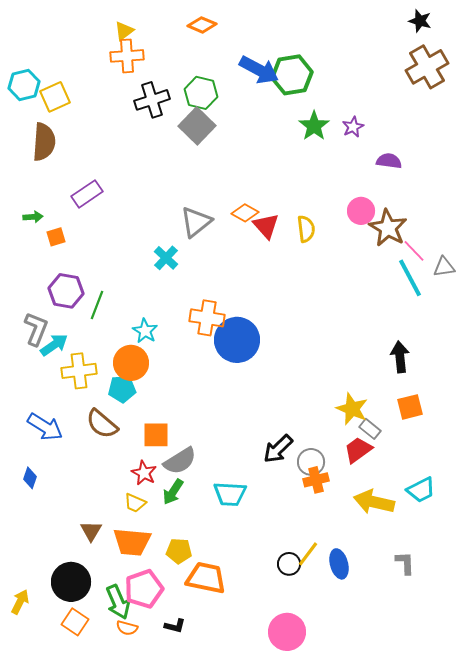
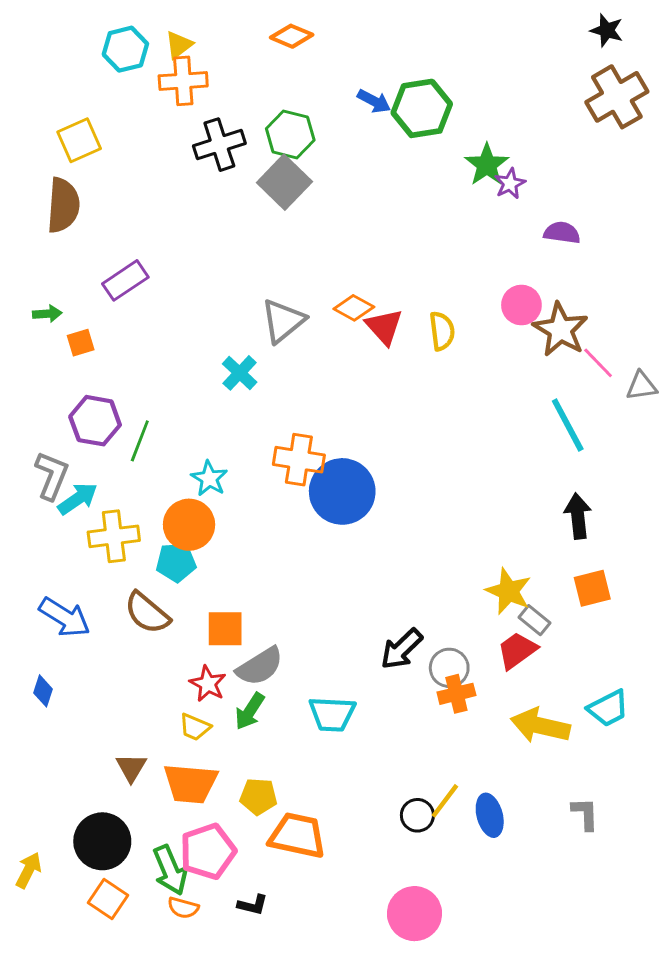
blue arrow: (259, 70) -> (374, 101), size x0.6
cyan hexagon: (24, 85) -> (125, 49), moved
green star: (314, 126) -> (487, 165), moved
cyan line: (410, 278) -> (568, 425), moved

